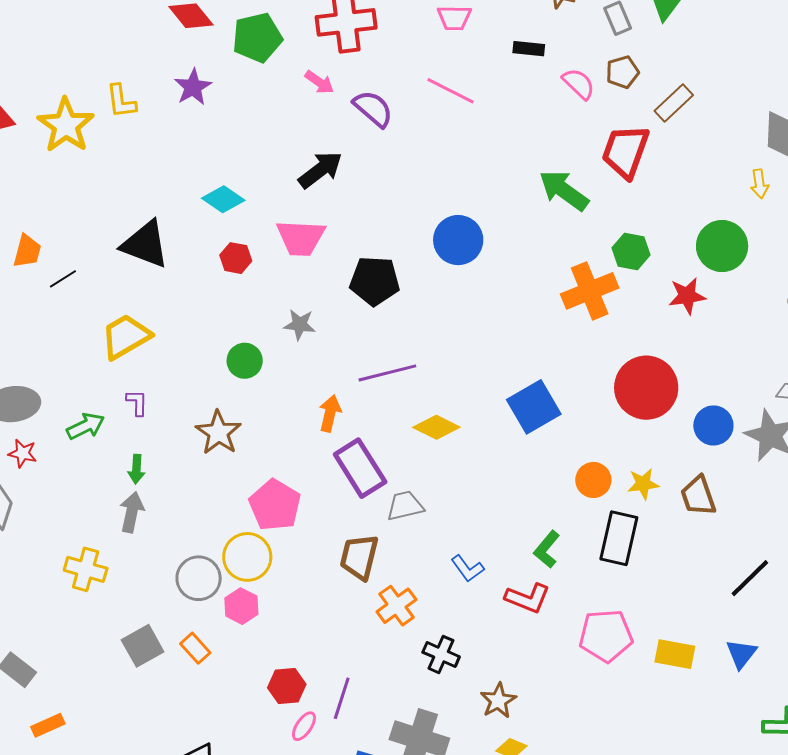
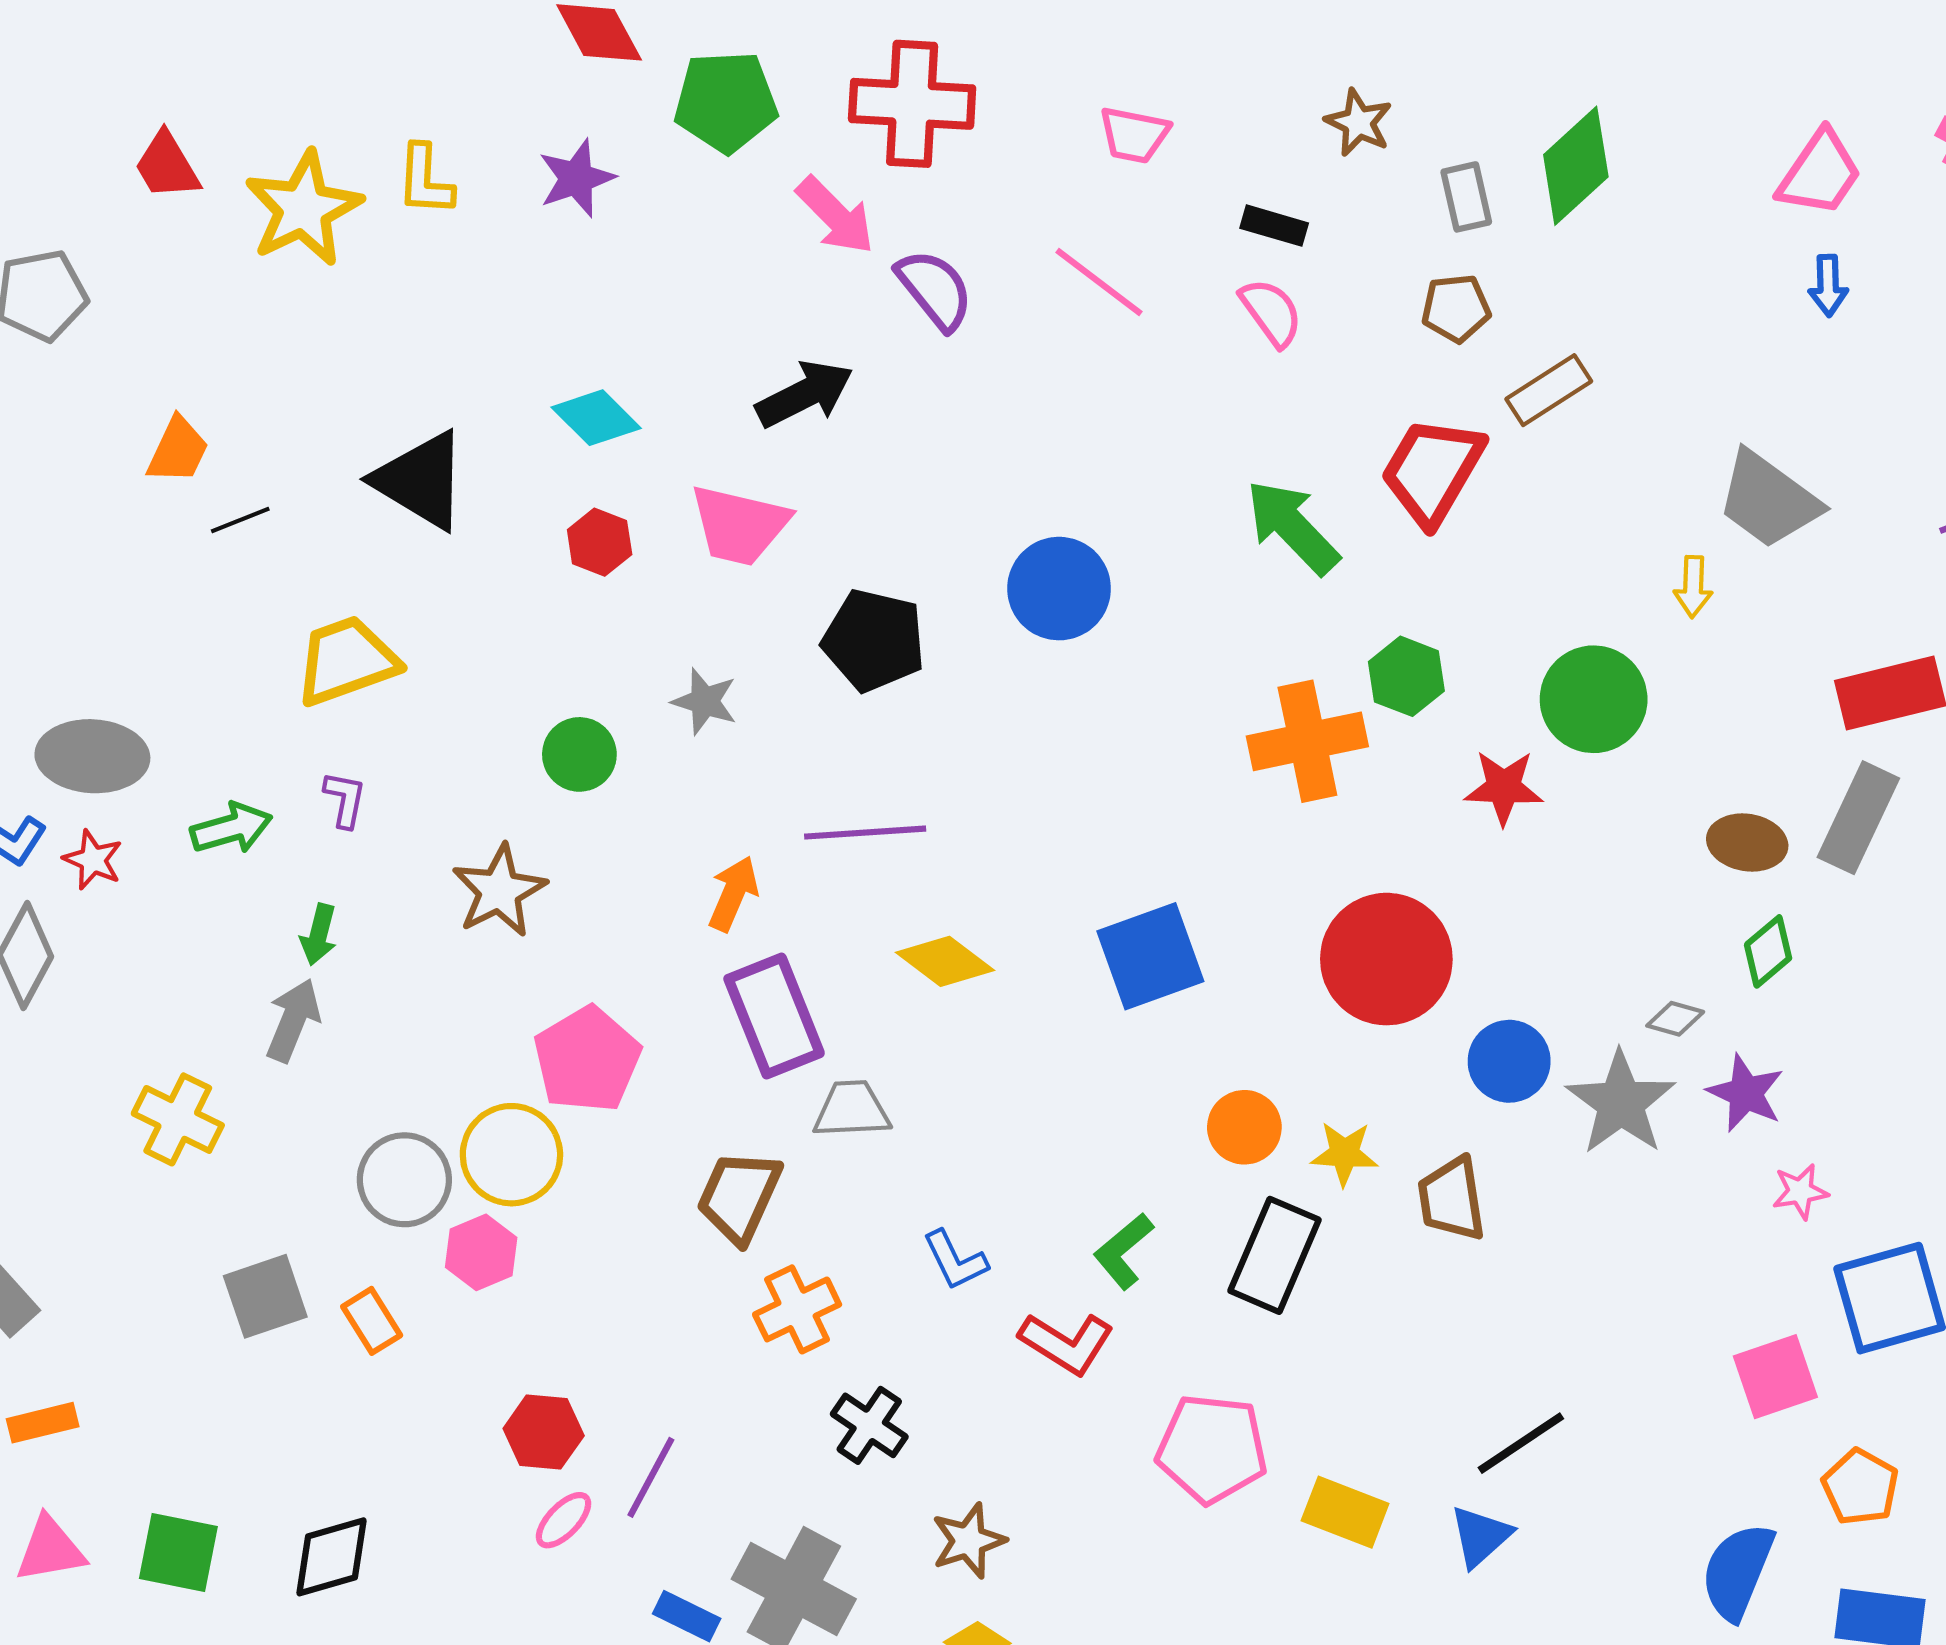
pink arrow: (319, 82) -> (835, 216), size x1.4
pink semicircle: (579, 84) -> (1271, 312), moved
black line: (750, 578) -> (1521, 1443), moved

